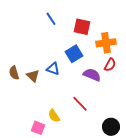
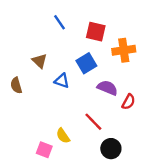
red semicircle: (110, 65) -> (128, 102), moved
brown triangle: (33, 76) -> (40, 61), moved
black circle: (111, 127) -> (111, 149), moved

